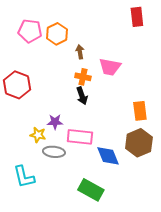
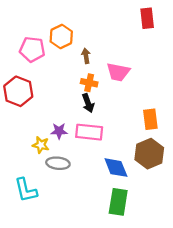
pink pentagon: (30, 31) -> (32, 49), moved
pink rectangle: (80, 137) -> (89, 132), moved
green rectangle: (91, 190) -> (118, 202), moved, turned 70

